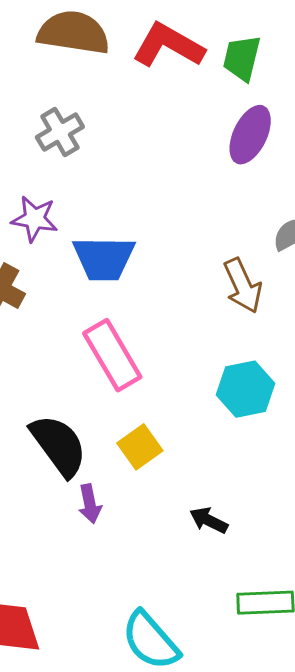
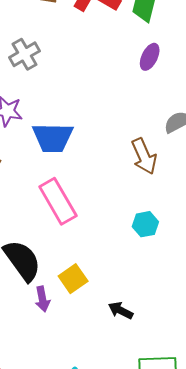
purple ellipse: (250, 135) -> (150, 57), size x0.7
cyan hexagon: (245, 389) -> (145, 224), size x0.7
yellow square: (140, 447) -> (73, 279), moved

